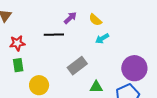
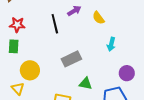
black line: (54, 35) -> (55, 24), turned 66
cyan arrow: (102, 39) -> (111, 44), moved, turned -56
purple circle: (134, 68) -> (127, 73), size x0.6

